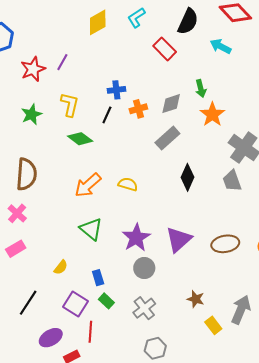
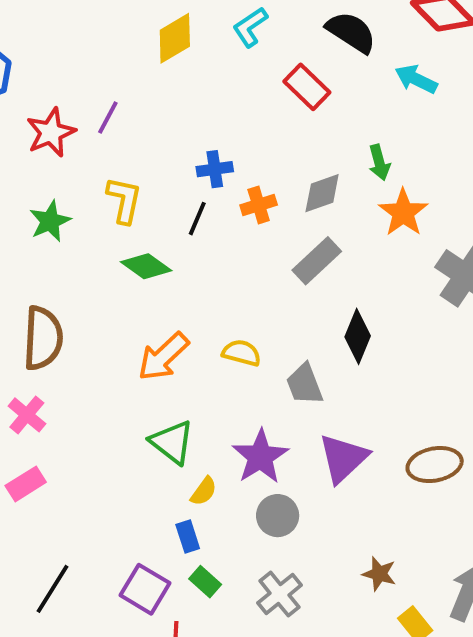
black semicircle: (188, 21) -> (351, 32), turned -80
gray trapezoid: (232, 181) -> (305, 384), moved
yellow semicircle: (61, 267) -> (204, 491), moved

